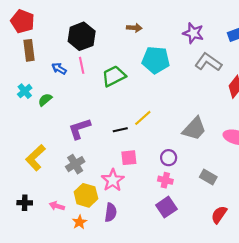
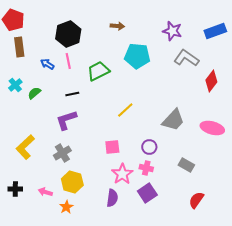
black line: (120, 130) -> (72, 94), moved
pink star: (113, 180) -> (122, 174), moved
purple semicircle: (111, 212) -> (112, 198), moved

